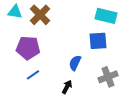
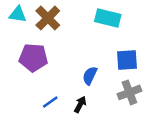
cyan rectangle: (106, 16) -> (108, 18), moved
blue square: (98, 41) -> (127, 60), moved
blue line: (33, 75) -> (50, 102), moved

